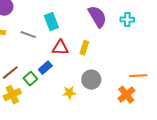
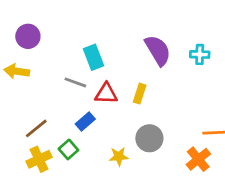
gray line: (28, 35) -> (75, 82), moved
green square: (30, 79) -> (68, 149), moved

